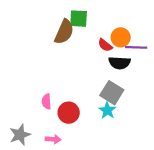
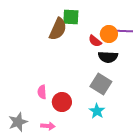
purple line: (136, 47) -> (123, 31), moved
cyan star: (107, 110) -> (97, 111), moved

